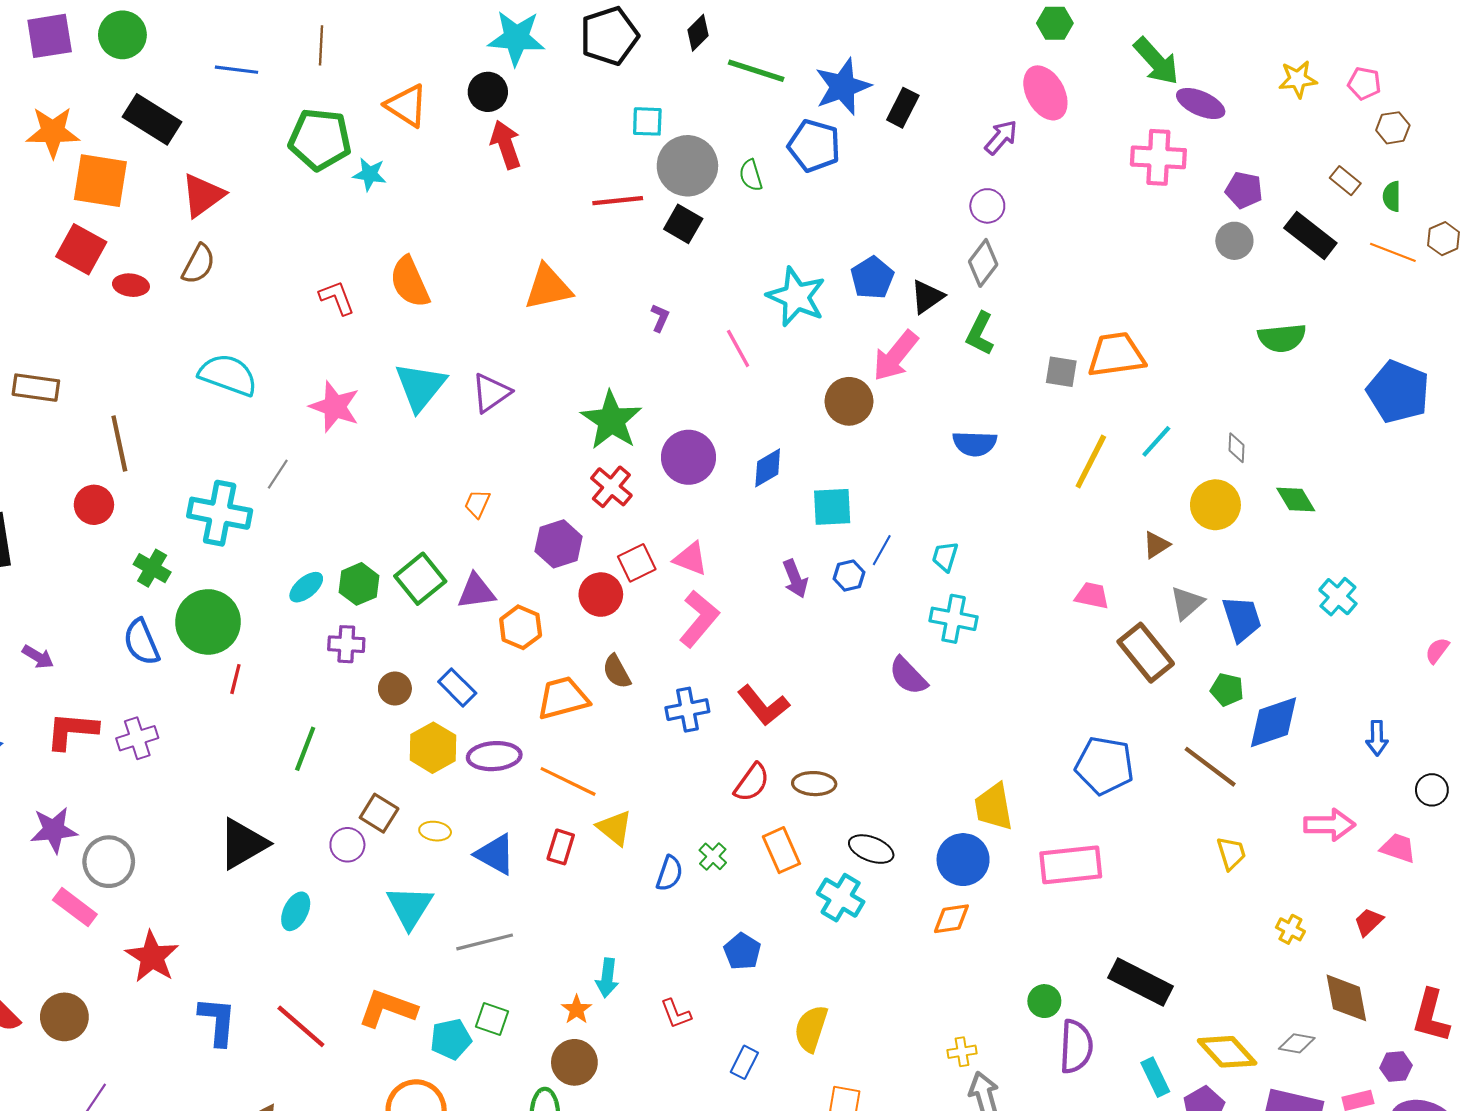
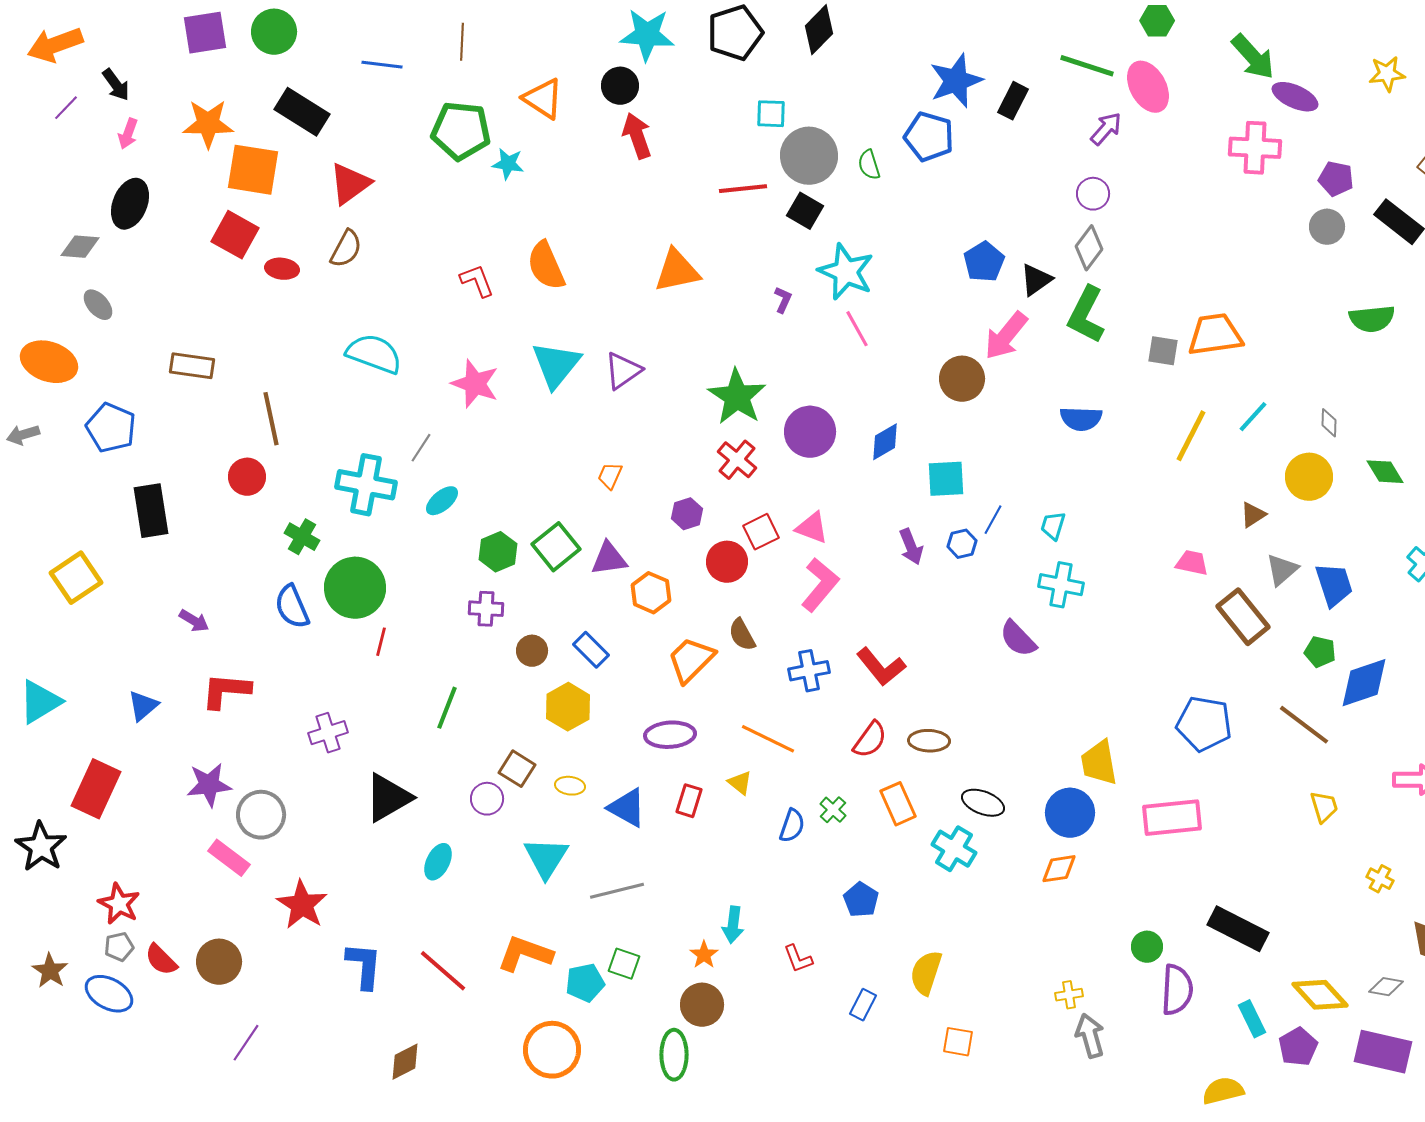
black diamond: (698, 33) -> (819, 30), size x1.4
green line: (756, 71) -> (1087, 66), moved
cyan star: (796, 297) -> (846, 272), moved
green L-shape: (980, 334) -> (1086, 315), size x1.4
purple hexagon: (559, 544) -> (687, 514), size x0.7
cyan ellipse: (306, 587) -> (442, 501), moved
orange trapezoid: (563, 698) -> (691, 660), turned -30
purple cross: (137, 738) -> (328, 733), moved
purple ellipse: (494, 756) -> (670, 735), moved
orange line: (568, 781) -> (768, 739), moved
yellow triangle: (615, 828) -> (740, 783), size x0.7

